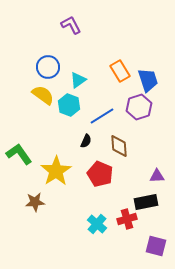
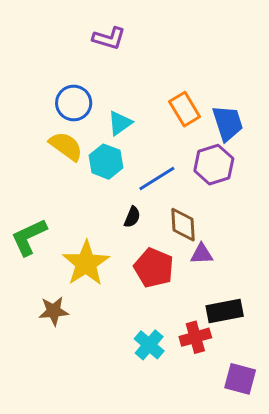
purple L-shape: (71, 25) -> (109, 38), turned 135
green L-shape: (19, 154) -> (29, 237), turned -80
purple triangle: (157, 176) -> (202, 254), moved

